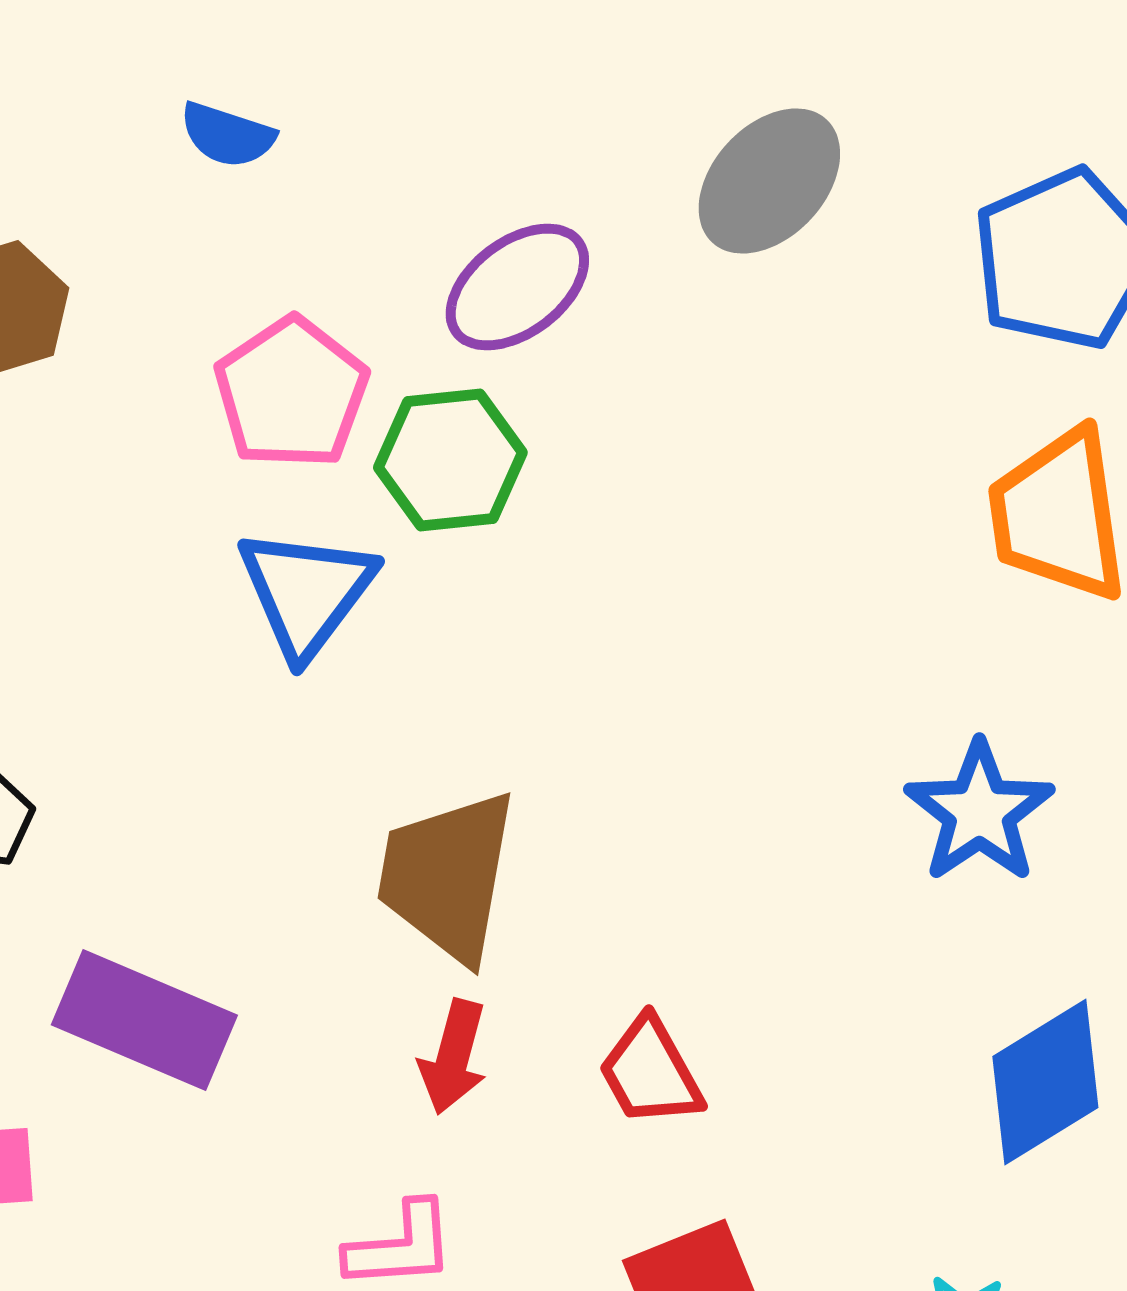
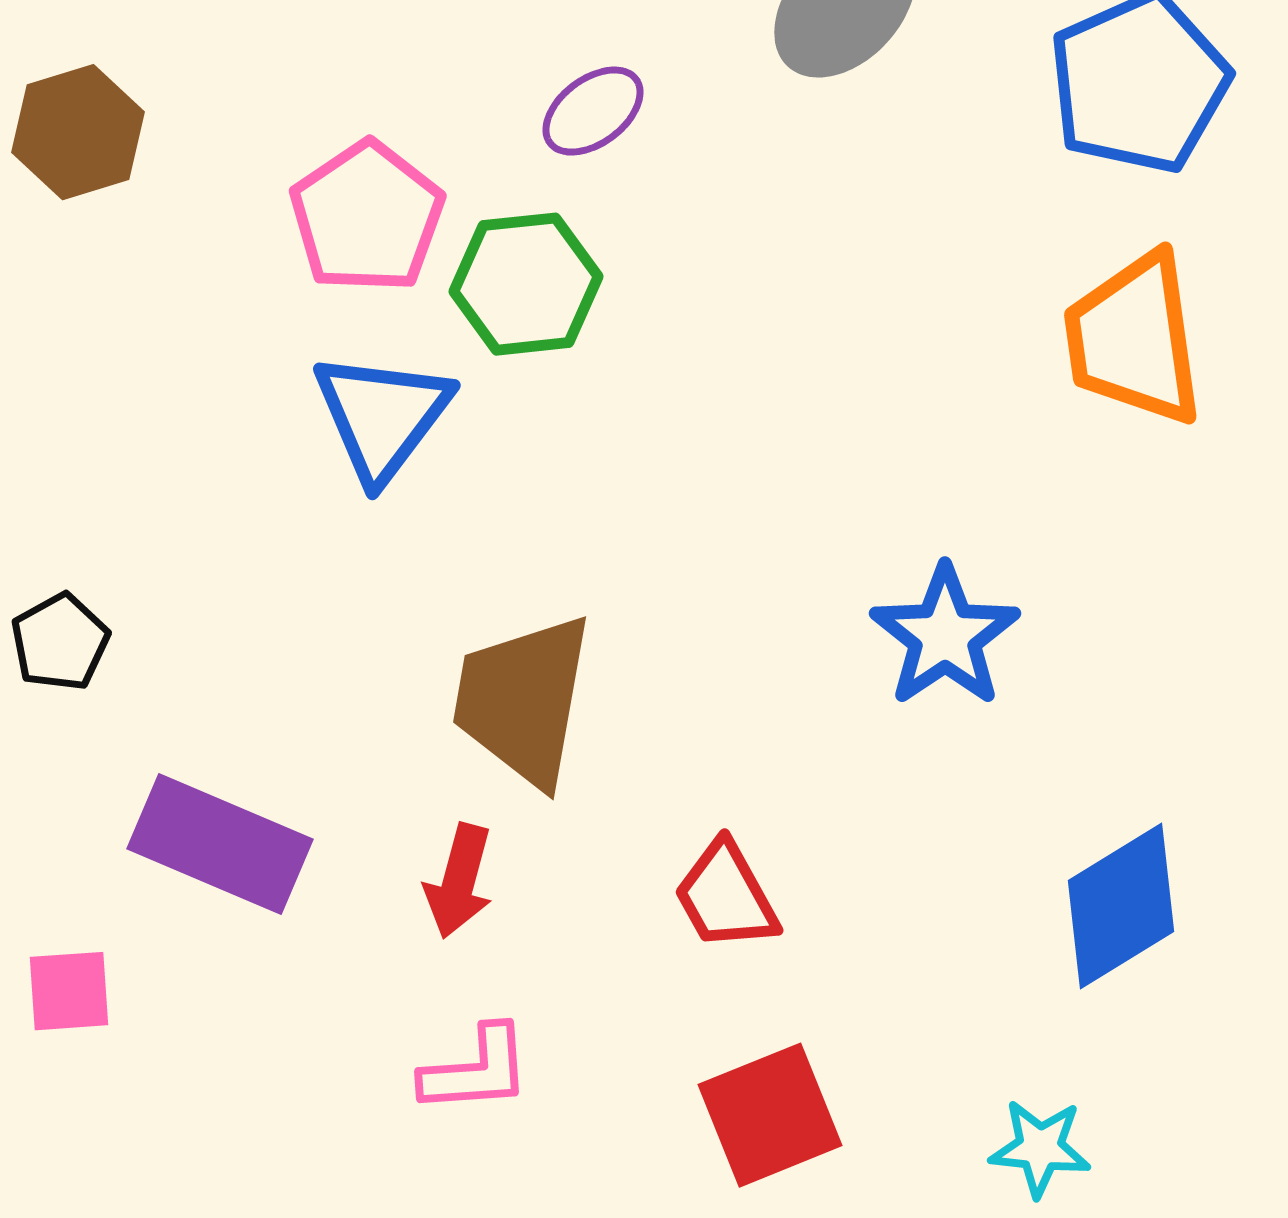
purple ellipse: (517, 287) -> (593, 111), size x0.7
blue star: (979, 812) -> (945, 636), moved
red arrow: (453, 1057) -> (459, 881), moved

